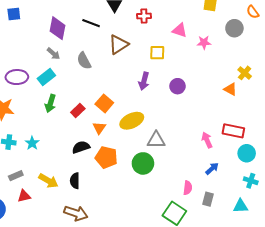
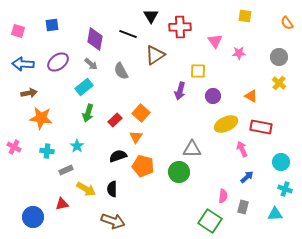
red cross: (144, 16) -> (180, 27), size x1.5
gray circle: (234, 28) -> (279, 57), moved
pink triangle: (180, 30) -> (215, 41), turned 35
yellow square: (157, 53) -> (198, 71), moved
purple ellipse: (17, 77) -> (58, 62), moved, turned -35
orange triangle: (230, 89) -> (251, 96), moved
yellow ellipse: (132, 121) -> (226, 124), moved
red rectangle: (233, 131) -> (261, 127), moved
cyan star: (32, 143) -> (77, 146), moved
gray rectangle: (16, 176) -> (66, 170), moved

